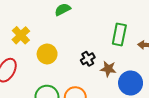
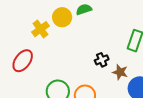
yellow circle: (47, 54) -> (62, 17), moved

